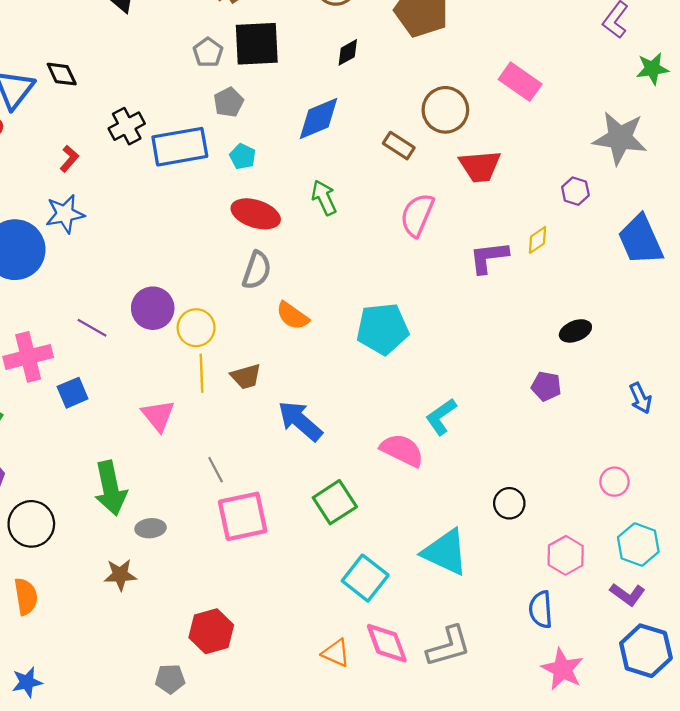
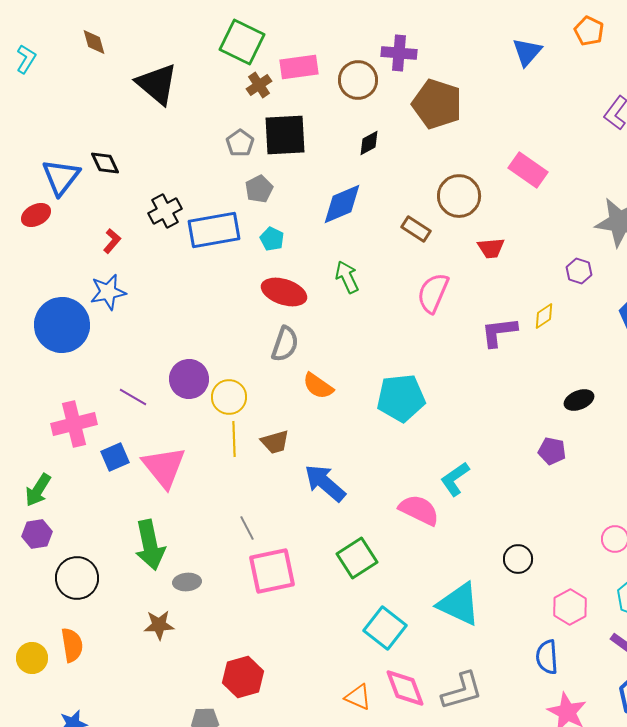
red trapezoid: (480, 166) -> (491, 248), size x0.7
pink triangle: (158, 416) -> (164, 467), moved, size x1.4

